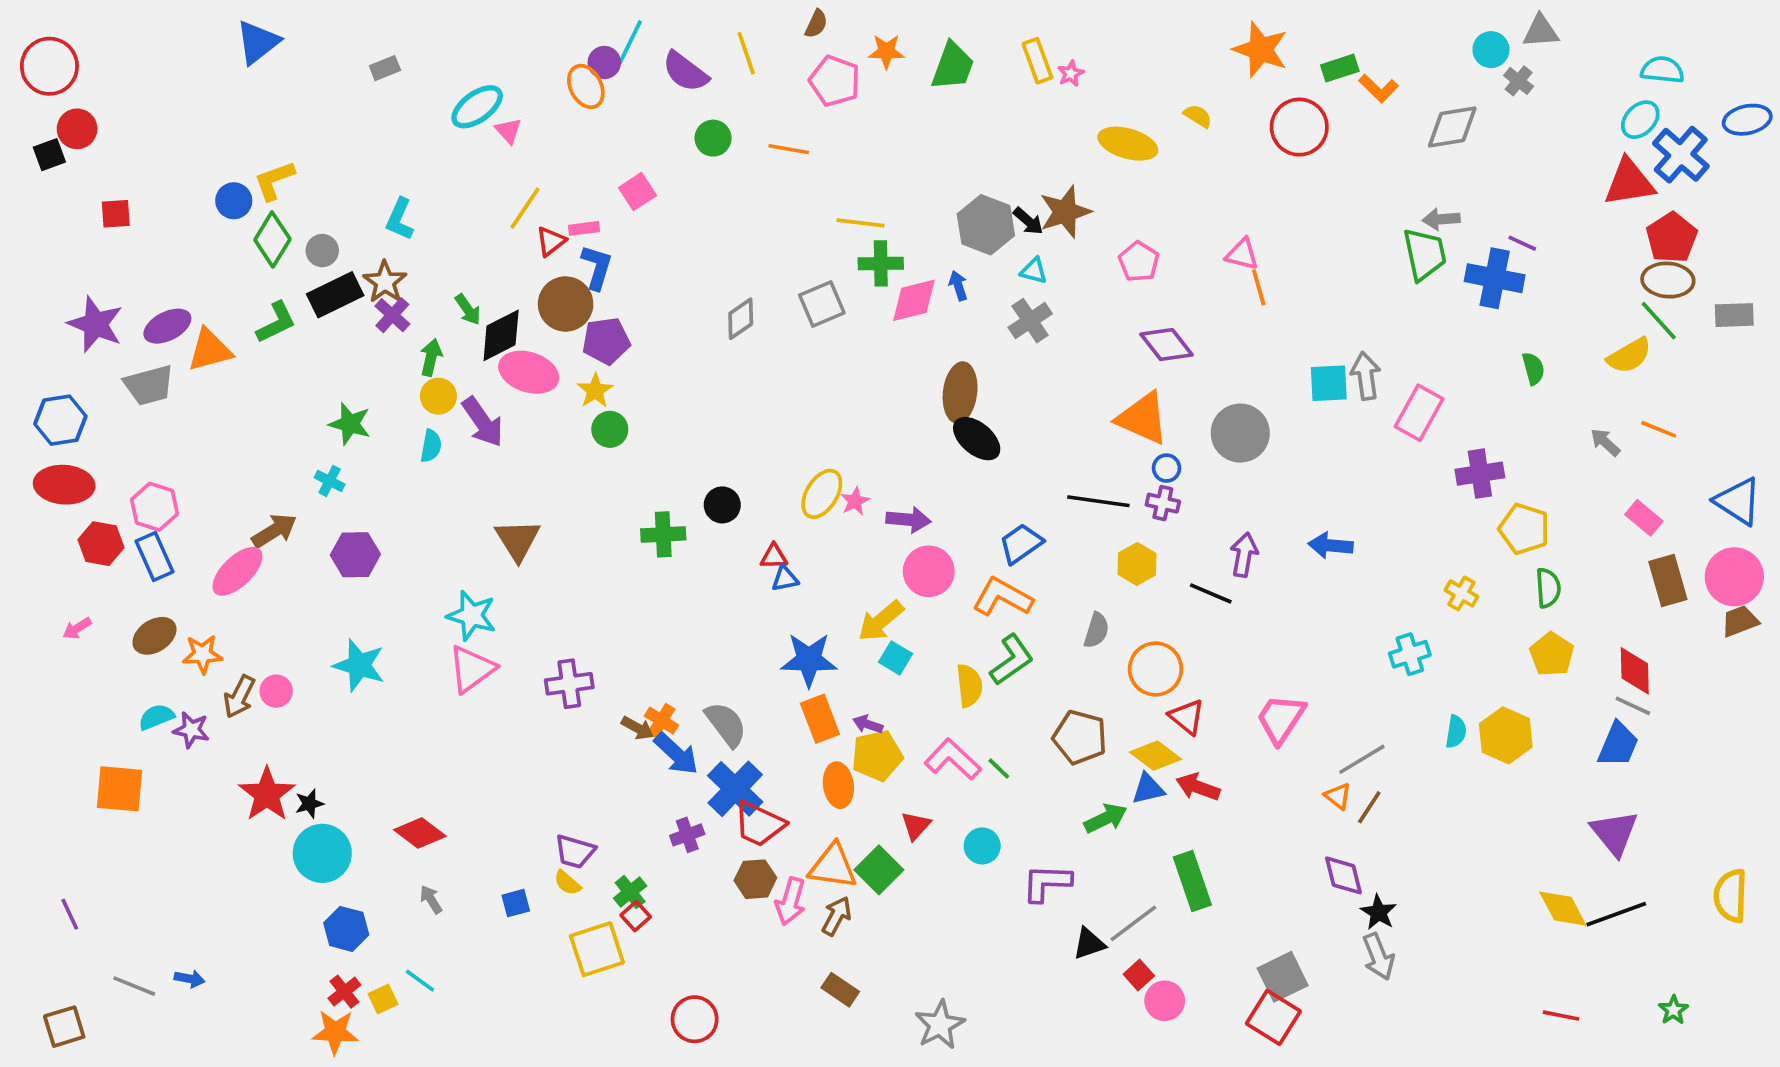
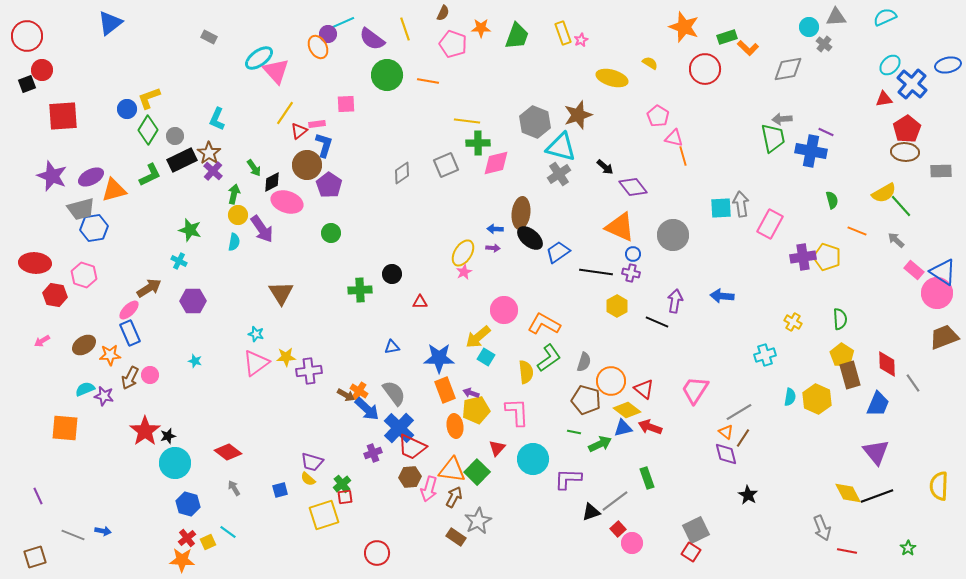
blue triangle: (258, 42) -> (110, 23), moved
cyan line: (630, 42) -> (342, 23), turned 40
gray rectangle: (385, 68) -> (209, 37), turned 49
cyan semicircle: (1662, 70) -> (885, 17), moved, turned -30
pink triangle: (508, 131) -> (276, 71), size x1.8
green circle: (713, 138) -> (387, 75), size x1.6
red triangle: (1629, 182) -> (884, 99), size x0.6
pink square: (637, 192) -> (346, 104), turned 30
red square: (116, 214) -> (63, 116), size x1.8
black arrow: (1028, 221) -> (605, 167), moved
pink pentagon: (1139, 262) -> (658, 116), moved
cyan triangle: (1034, 271) -> (561, 147), size x2.0
blue arrow: (958, 286) -> (495, 229), moved, turned -70
green line: (1659, 321) -> (901, 206), moved
black diamond: (501, 335) -> (272, 182), size x0.7
purple pentagon: (606, 341) -> (329, 185), turned -30
yellow star: (595, 391) -> (286, 357), moved, turned 30
blue hexagon: (60, 420) -> (94, 228), moved
orange line: (1659, 429) -> (857, 231), moved
gray arrow: (1605, 442) -> (896, 240), moved
yellow ellipse: (822, 494) -> (463, 253), moved
pink rectangle: (1644, 518) -> (914, 270), moved
purple arrow: (908, 520) -> (493, 248), moved, size x0.6
yellow pentagon: (1524, 529) -> (827, 257), moved
blue trapezoid: (1021, 544) -> (558, 252), moved
blue rectangle: (154, 557) -> (130, 333), moved
pink ellipse: (237, 571) -> (129, 310), size x0.7
pink circle: (1734, 577) -> (937, 293), moved
blue triangle: (785, 579) -> (392, 347), moved
brown rectangle: (1668, 581) -> (850, 375), moved
cyan star: (472, 616) -> (256, 334), size x0.6
brown trapezoid: (1740, 621) -> (944, 337), size x1.4
gray semicircle: (1096, 630) -> (584, 362), moved
cyan star: (359, 665) -> (195, 361), size x0.5
orange circle: (1155, 669) -> (611, 381), moved
gray line: (1633, 706) -> (913, 383), moved, turned 30
pink L-shape: (953, 759) -> (517, 412), turned 44
green line: (999, 769) -> (574, 432), moved, turned -32
cyan circle: (982, 846) -> (533, 459), size x1.6
purple diamond: (1343, 875) -> (726, 454), moved
green rectangle: (1192, 881) -> (647, 478), size x0.7
red square: (636, 916) -> (345, 497), turned 35
gray arrow: (1379, 957) -> (822, 528), moved
red square: (1273, 1017) -> (691, 552), size x0.7
gray star: (940, 1025) -> (478, 521), moved

